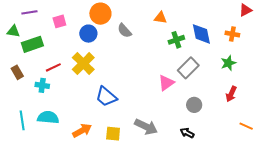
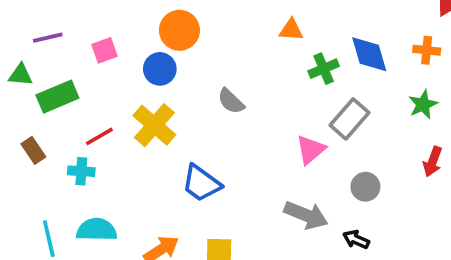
gray semicircle: (124, 31) -> (231, 101), moved
gray arrow: (146, 127) -> (306, 215), moved

